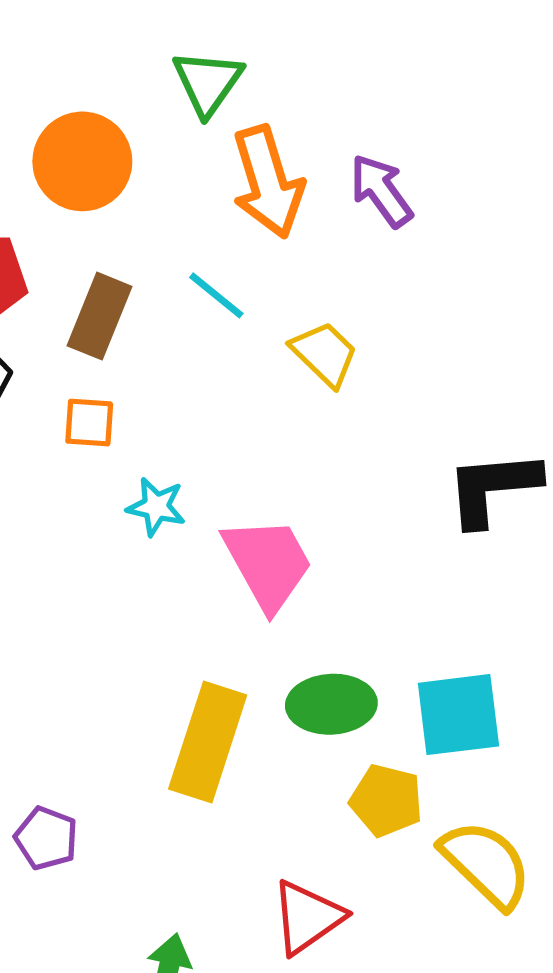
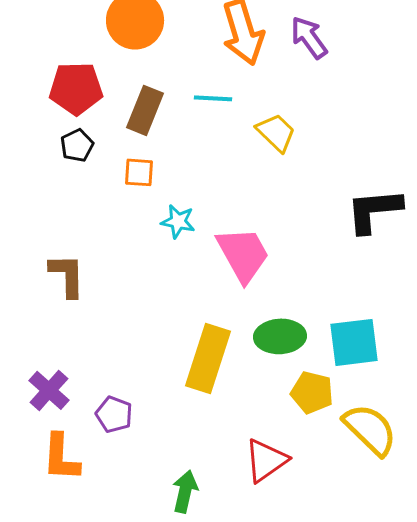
cyan line: (216, 295) -> (213, 98), turned -36

